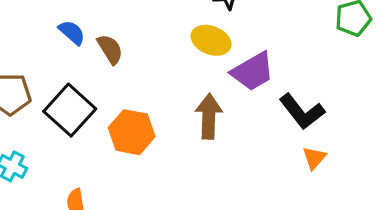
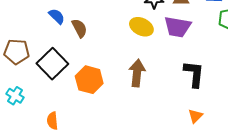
purple trapezoid: (253, 71) -> (178, 27), moved, turned 36
black L-shape: (302, 112) -> (194, 74), turned -140
orange triangle: (314, 158) -> (195, 116), moved

